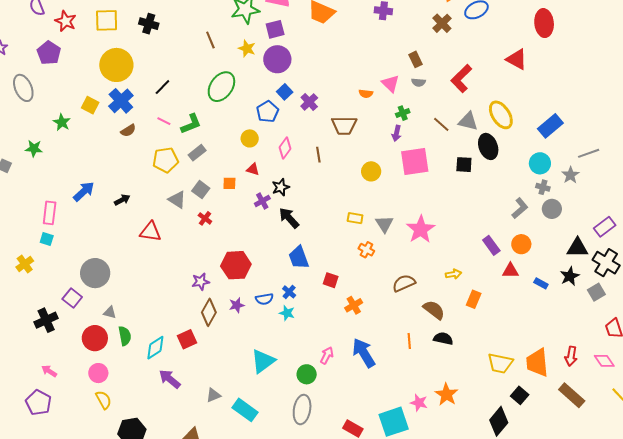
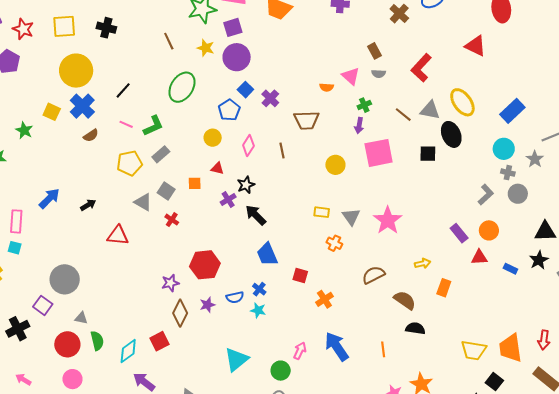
orange line: (409, 341) -> (383, 349), moved

